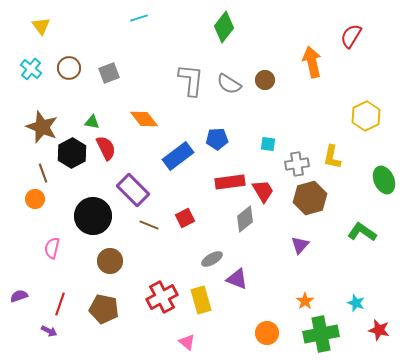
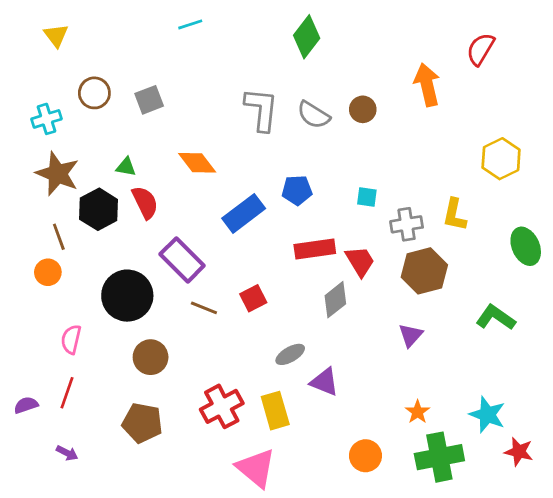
cyan cross: (31, 69) -> (46, 119), moved, turned 35
cyan star: (356, 303) -> (487, 415), size x1.5
red line: (60, 304) -> (67, 393), moved
pink triangle: (187, 342) -> (256, 468), size x1.8

